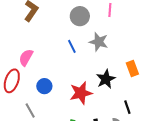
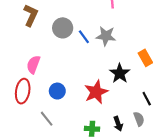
gray circle: (80, 16) -> (63, 28), moved
blue line: (72, 46) -> (84, 37), moved

